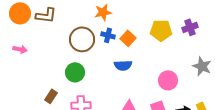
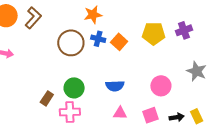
brown L-shape: (46, 15) -> (33, 18), turned -55
blue semicircle: (123, 65) -> (115, 86), moved
green circle: (75, 72) -> (74, 88), moved
brown rectangle: (51, 96) -> (47, 98), moved

